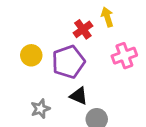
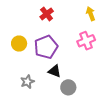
yellow arrow: (107, 17) -> (91, 14), moved
red cross: (83, 29) -> (47, 14), moved

